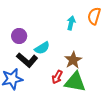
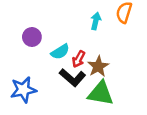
black L-shape: (27, 60) -> (72, 78), moved
red arrow: (57, 77) -> (79, 59), moved

